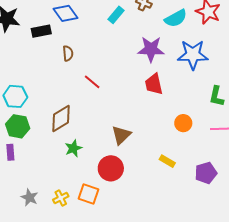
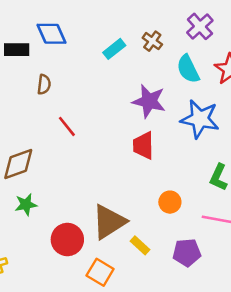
cyan semicircle: (176, 18) -> (188, 69), turned 80
brown triangle: (121, 135) -> (109, 222), moved, size x1.4
purple pentagon: (206, 173) -> (187, 252), moved
orange square: (88, 194) -> (100, 272), moved

